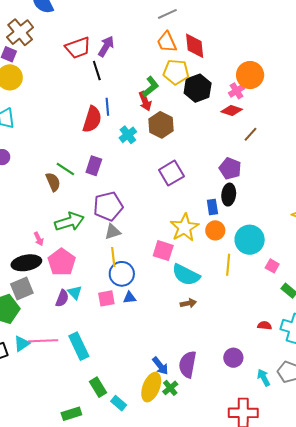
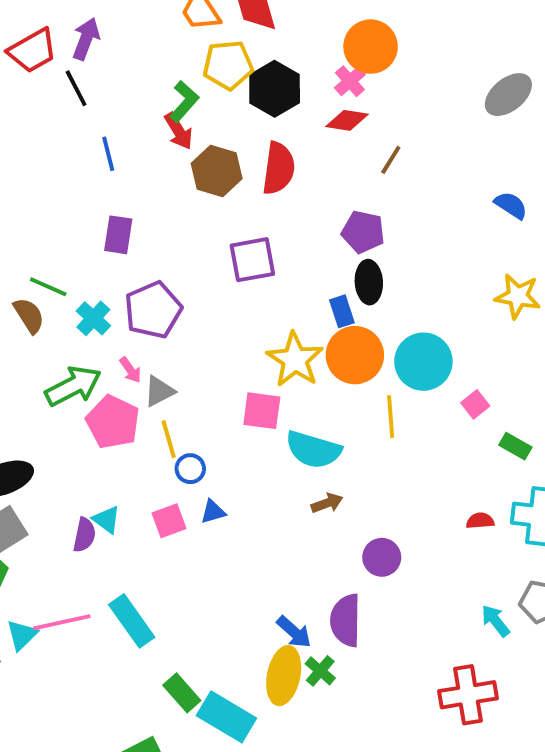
red semicircle: (92, 119) -> (279, 168), moved
cyan cross: (128, 135) -> (93, 318), moved
purple rectangle: (94, 166) -> (118, 235), moved
purple square: (171, 173) -> (252, 260), turned 30
purple pentagon: (108, 206) -> (153, 310), moved
orange circle: (215, 230) -> (355, 355), size x1.5
pink arrow: (39, 239) -> (130, 370), moved
pink pentagon: (62, 262) -> (113, 422), moved
pink square: (272, 266) -> (475, 404), turned 32
blue circle: (122, 274) -> (190, 469), size x0.6
purple circle: (233, 358) -> (382, 557), moved
cyan rectangle: (119, 403) -> (226, 717), size x1.8

